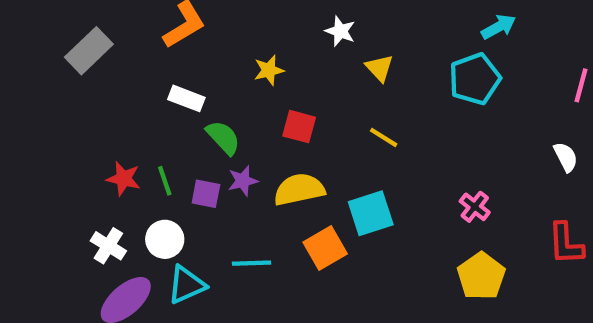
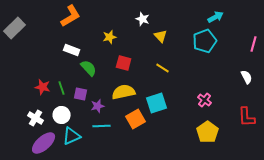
gray rectangle: (89, 51) -> (15, 28), moved
purple star: (243, 181) -> (98, 106), moved

